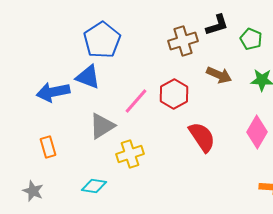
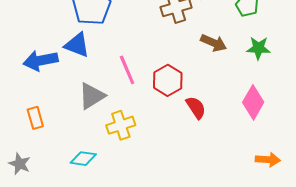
red hexagon: (174, 94) -> (168, 80), moved
pink line: (136, 101) -> (127, 70), turned -64
red semicircle: (202, 137) -> (196, 107), size x0.7

